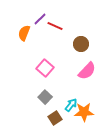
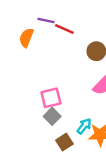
purple line: (40, 19) -> (46, 20), turned 56
pink square: (45, 68) -> (51, 98), moved, turned 36

